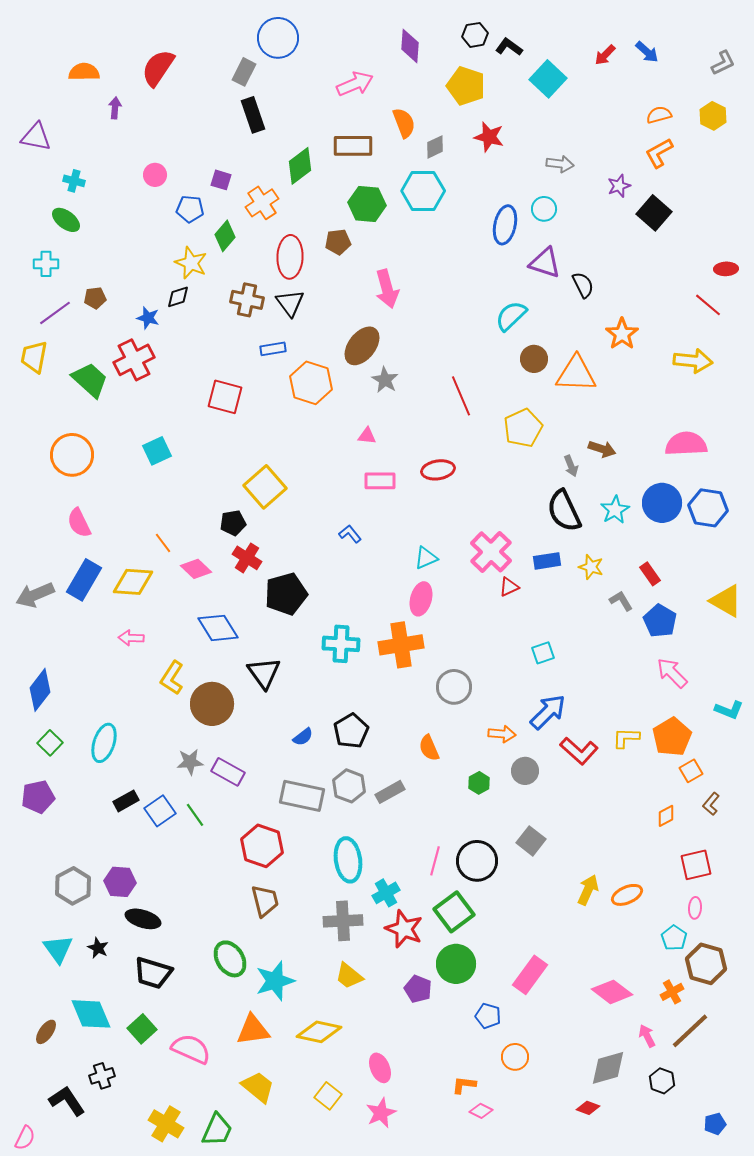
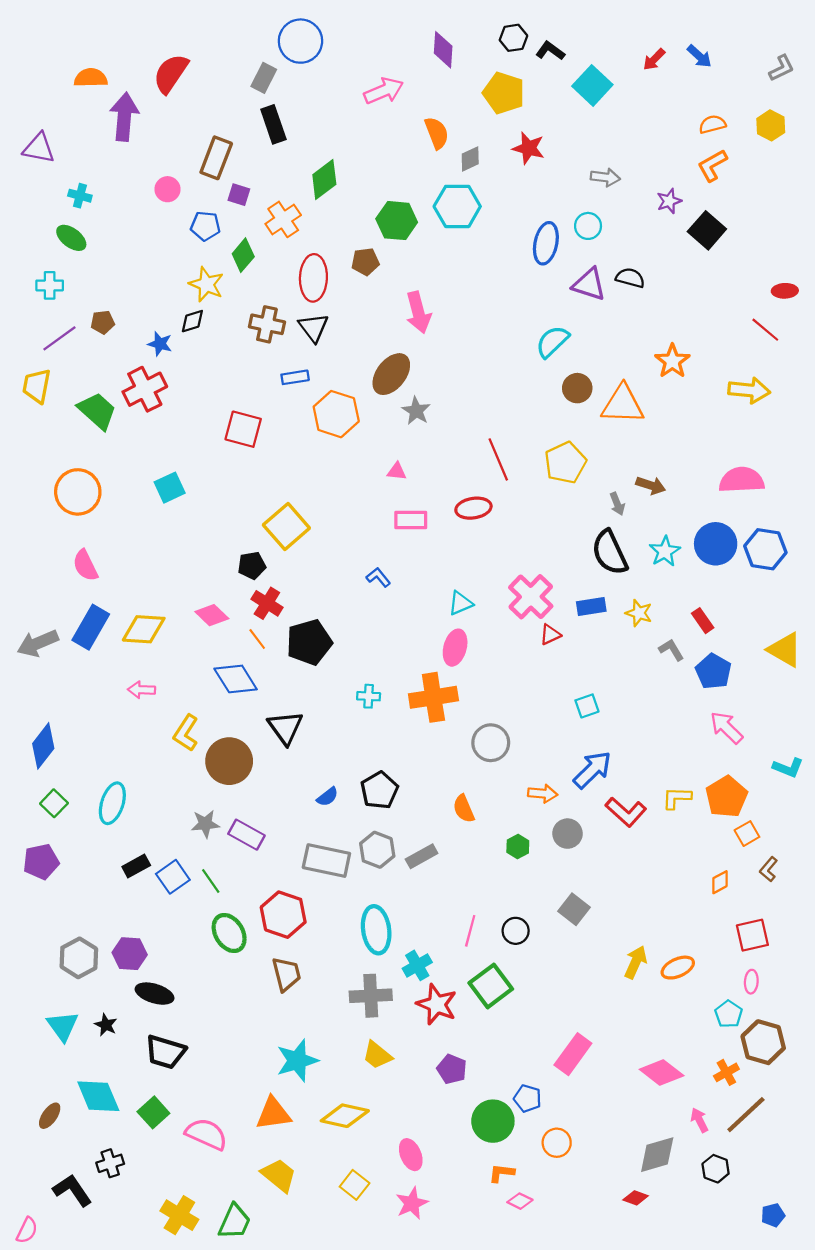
purple arrow: (115, 108) -> (124, 117), size x2.0
brown rectangle: (353, 146) -> (216, 158), moved, turned -69
black semicircle: (583, 285) -> (630, 278), moved, turned -48
red line: (461, 396) -> (498, 459), moved
orange line: (163, 543) -> (257, 639), moved
cyan cross: (341, 644) -> (369, 696), size x0.6
black circle: (477, 861) -> (516, 931), size x0.6
green ellipse: (230, 959) -> (229, 933), moved
green circle: (456, 964) -> (493, 1121), moved

